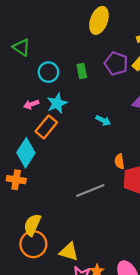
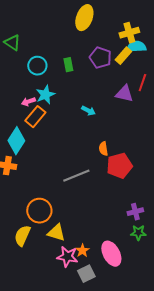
pink arrow: (31, 104) -> (28, 102), moved
yellow semicircle: (32, 225) -> (22, 236), moved
orange circle: (33, 244) -> (39, 211), moved

